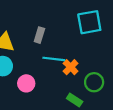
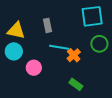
gray rectangle: (39, 35) -> (47, 25), turned -32
green circle: (94, 82) -> (99, 44), moved

